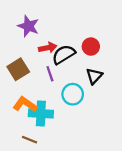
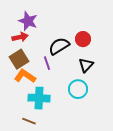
red arrow: (48, 48) -> (20, 37), moved
cyan circle: (73, 94) -> (78, 89), moved
orange L-shape: (25, 104) -> (25, 76), moved

